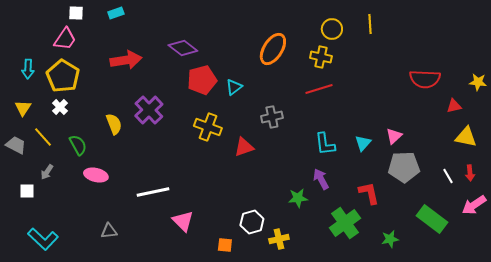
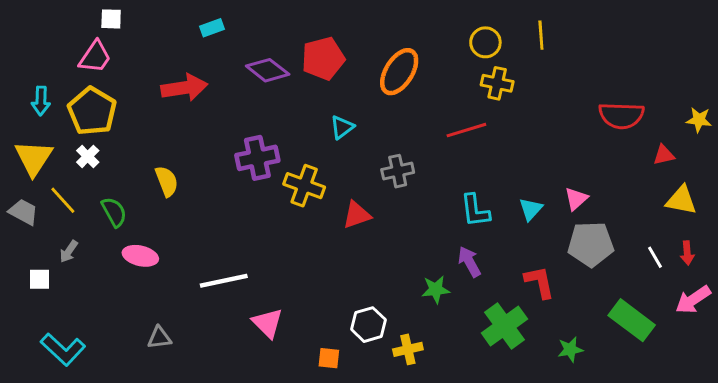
cyan rectangle: (116, 13) -> (212, 28), moved
yellow cross: (321, 57) -> (497, 83), moved
red pentagon: (202, 80) -> (323, 58), moved
yellow triangle: (23, 108) -> (34, 158), size x1.6
purple cross: (149, 110) -> (257, 158), moved, turned 32

